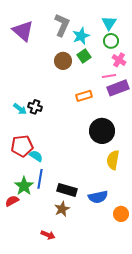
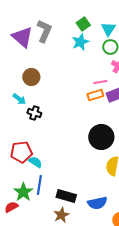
gray L-shape: (62, 25) -> (44, 31), moved
green square: (84, 56) -> (83, 24), moved
brown circle: (63, 61) -> (31, 77), moved
pink line: (109, 76) -> (100, 82), moved
orange rectangle: (84, 96) -> (95, 95), moved
cyan arrow: (20, 109) -> (19, 99), moved

